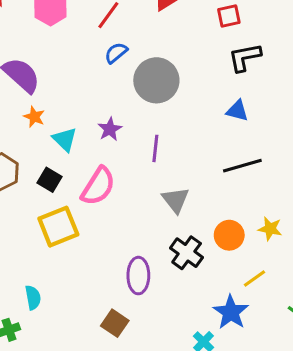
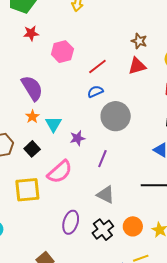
cyan triangle: (65, 139) -> (53, 124), moved
black square: (50, 180) -> (32, 149), moved
gray triangle: (176, 200) -> (106, 195), turned -42
purple ellipse: (138, 276) -> (71, 222), moved

